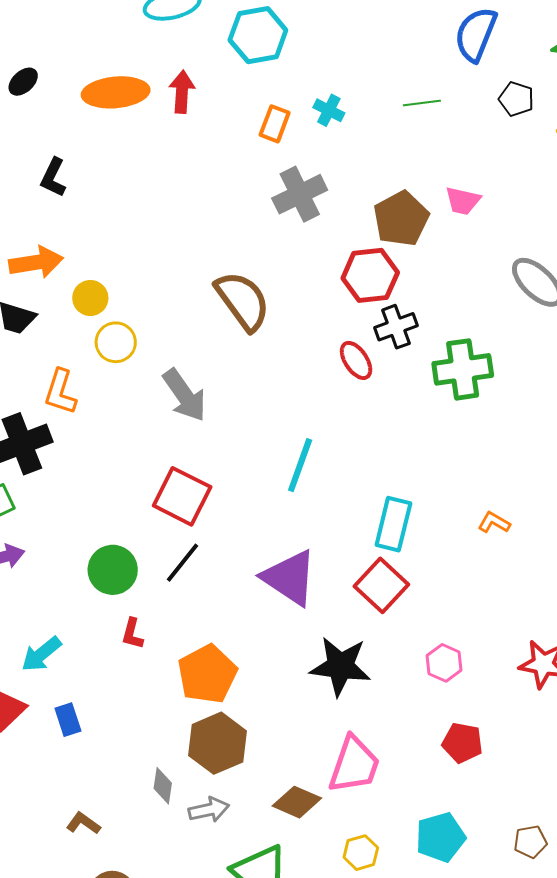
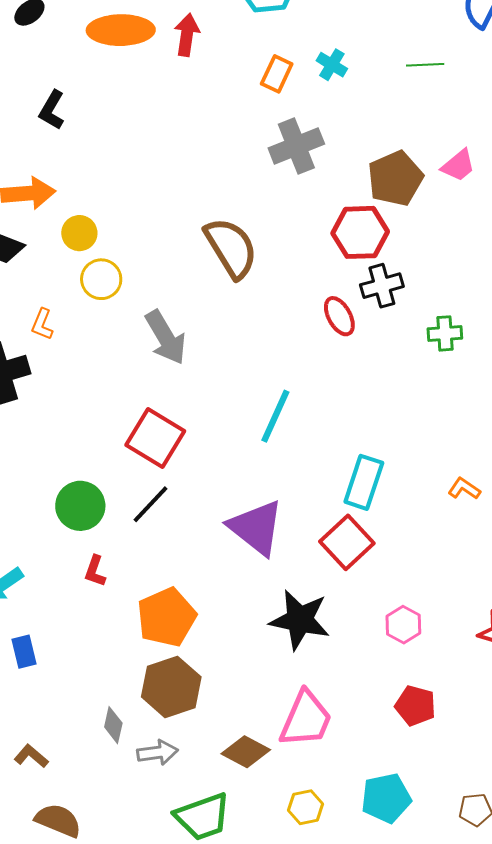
pink trapezoid: (463, 201) -> (458, 165), turned -57
green cross: (463, 369) -> (445, 333), size x0.6
orange L-shape: (60, 392) -> (42, 324), size x0.7

